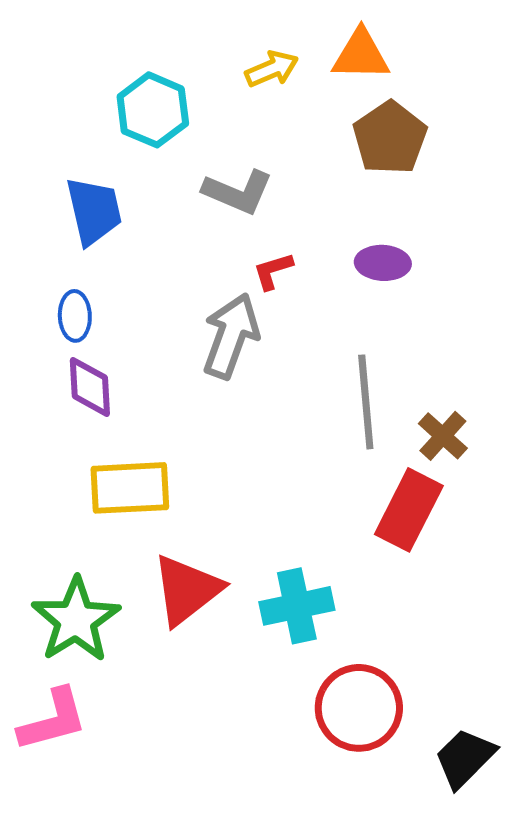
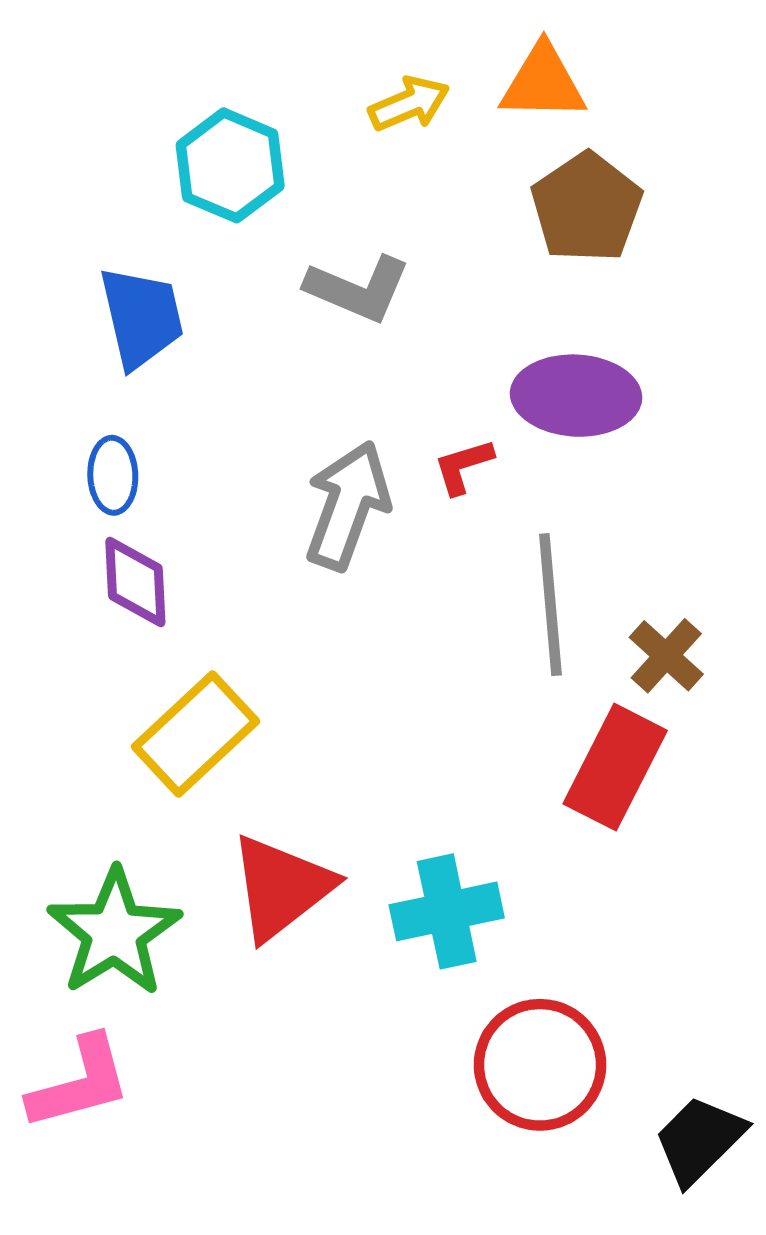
purple ellipse: (383, 263) -> (576, 396), size x1.5
red L-shape: (273, 271) -> (463, 466), moved
yellow rectangle: (130, 488) -> (196, 734), turned -40

